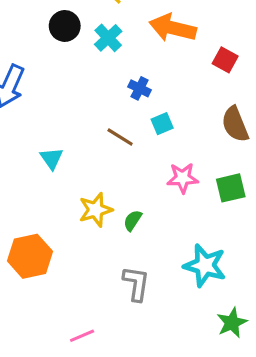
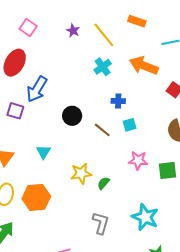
black circle: (65, 26) -> (72, 116), moved
blue cross: (140, 88) -> (118, 101), turned -32
cyan triangle: (51, 158) -> (44, 152), moved

